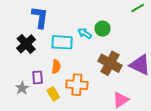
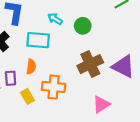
cyan arrow: (85, 33) -> (55, 19), moved
brown cross: (110, 63) -> (90, 64), turned 35

